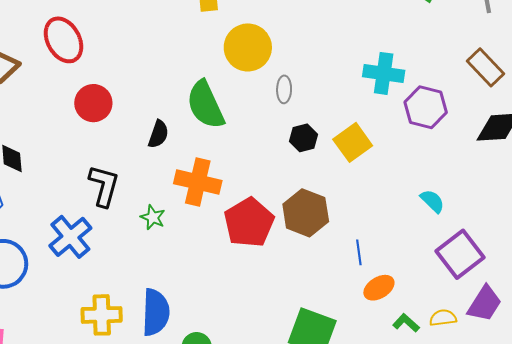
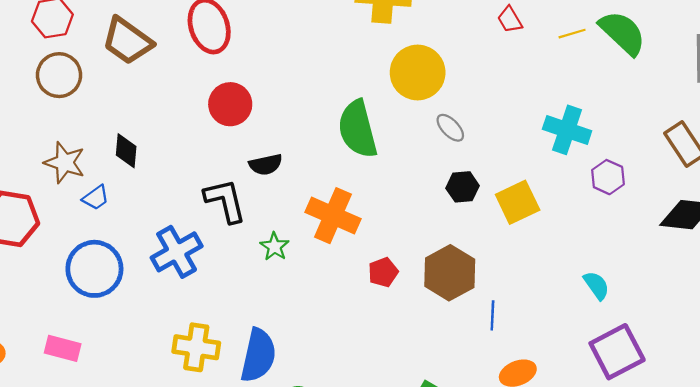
gray ellipse: (284, 89) -> (450, 128), turned -56
purple hexagon: (426, 107) -> (608, 177), size x0.7
black semicircle: (158, 134) -> (266, 165), moved, turned 48
black L-shape: (104, 186) -> (225, 201), turned -39
red pentagon: (249, 223) -> (383, 272), size x0.5
blue line: (359, 252) -> (492, 315), moved

